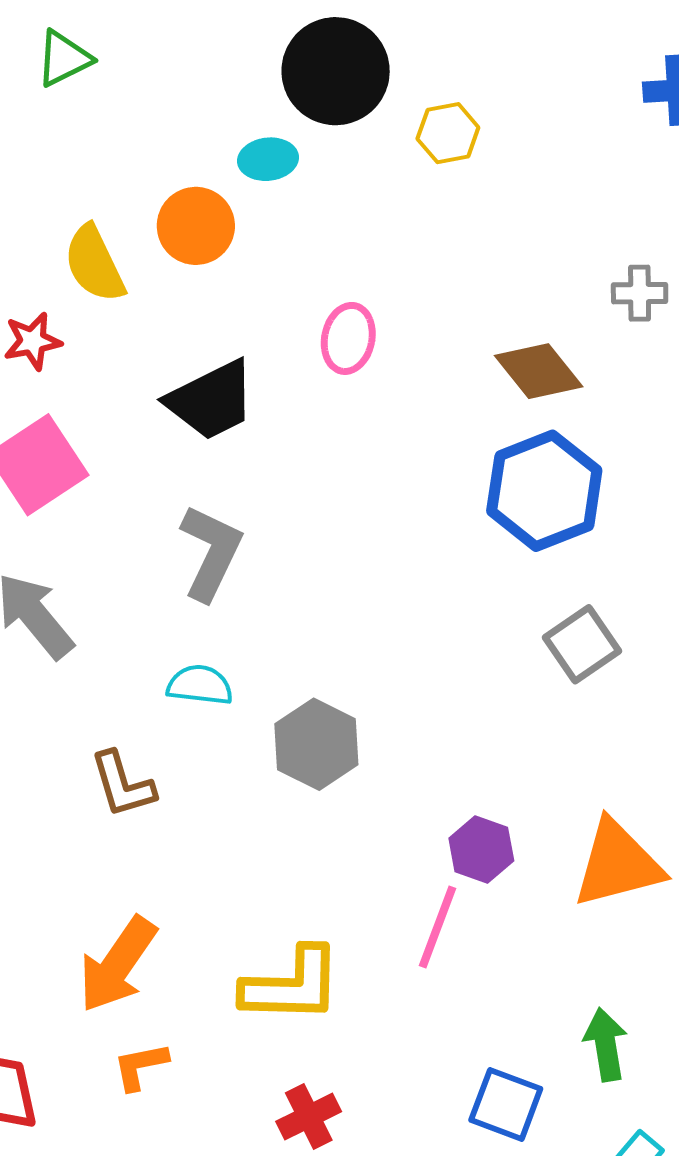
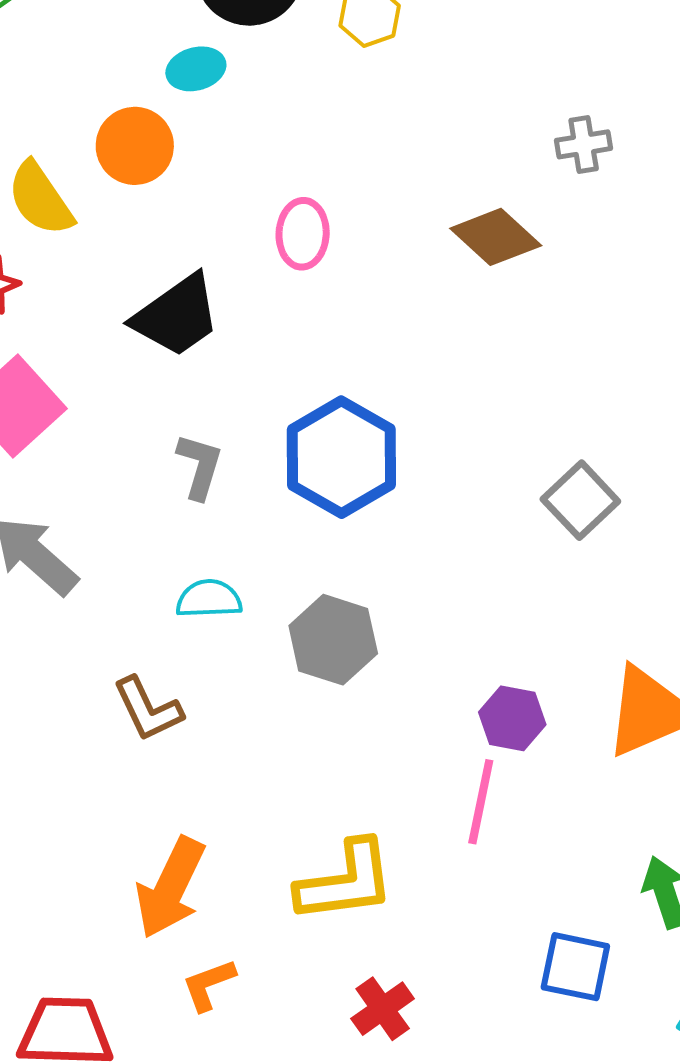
blue hexagon: (544, 491) -> (341, 457), moved
gray L-shape: (211, 552) -> (200, 466), size x0.7

